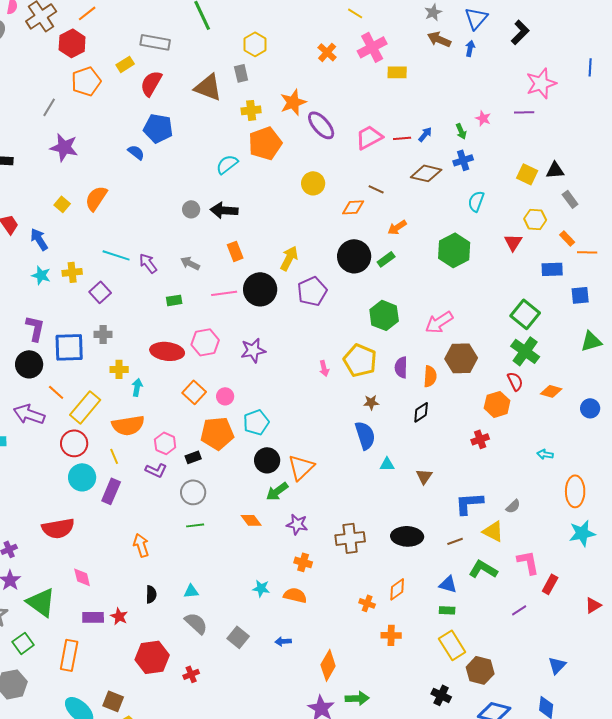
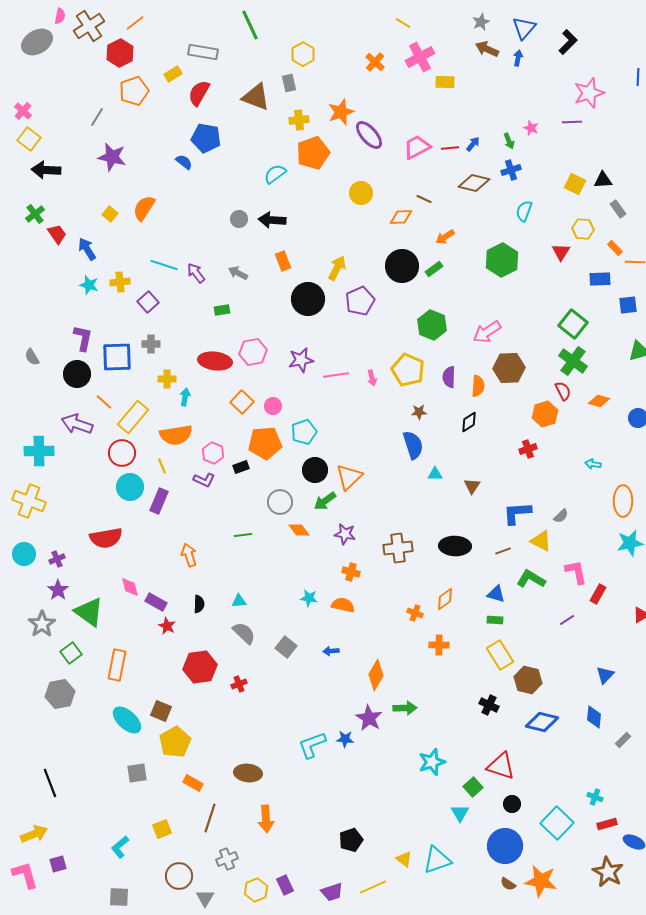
pink line: (224, 293) -> (336, 375), moved
gray circle: (193, 492) -> (280, 502), moved
purple rectangle: (93, 617) -> (156, 602), moved, turned 30

